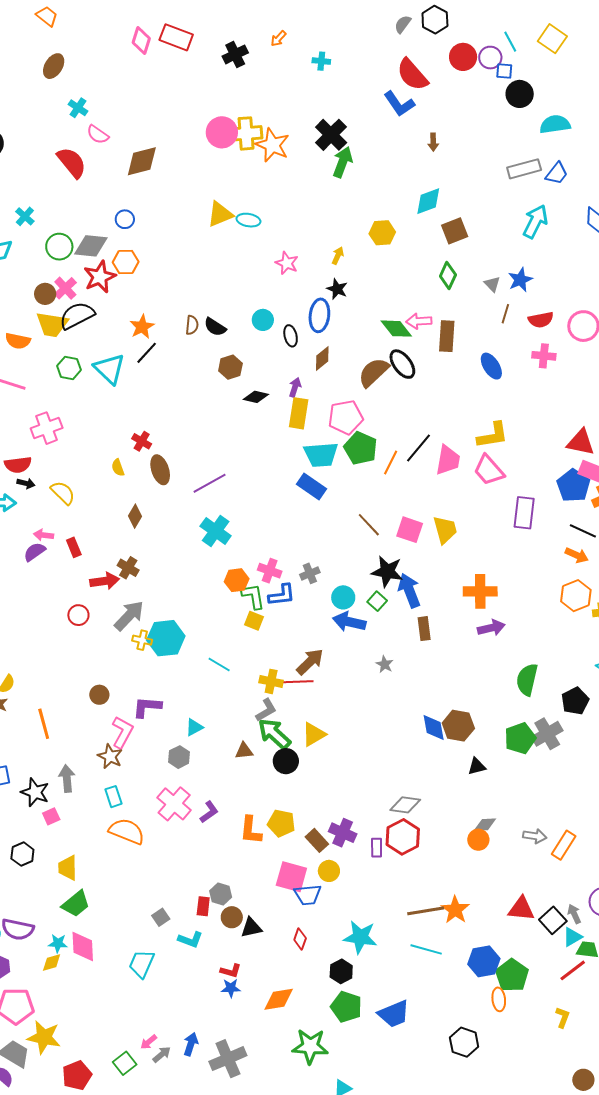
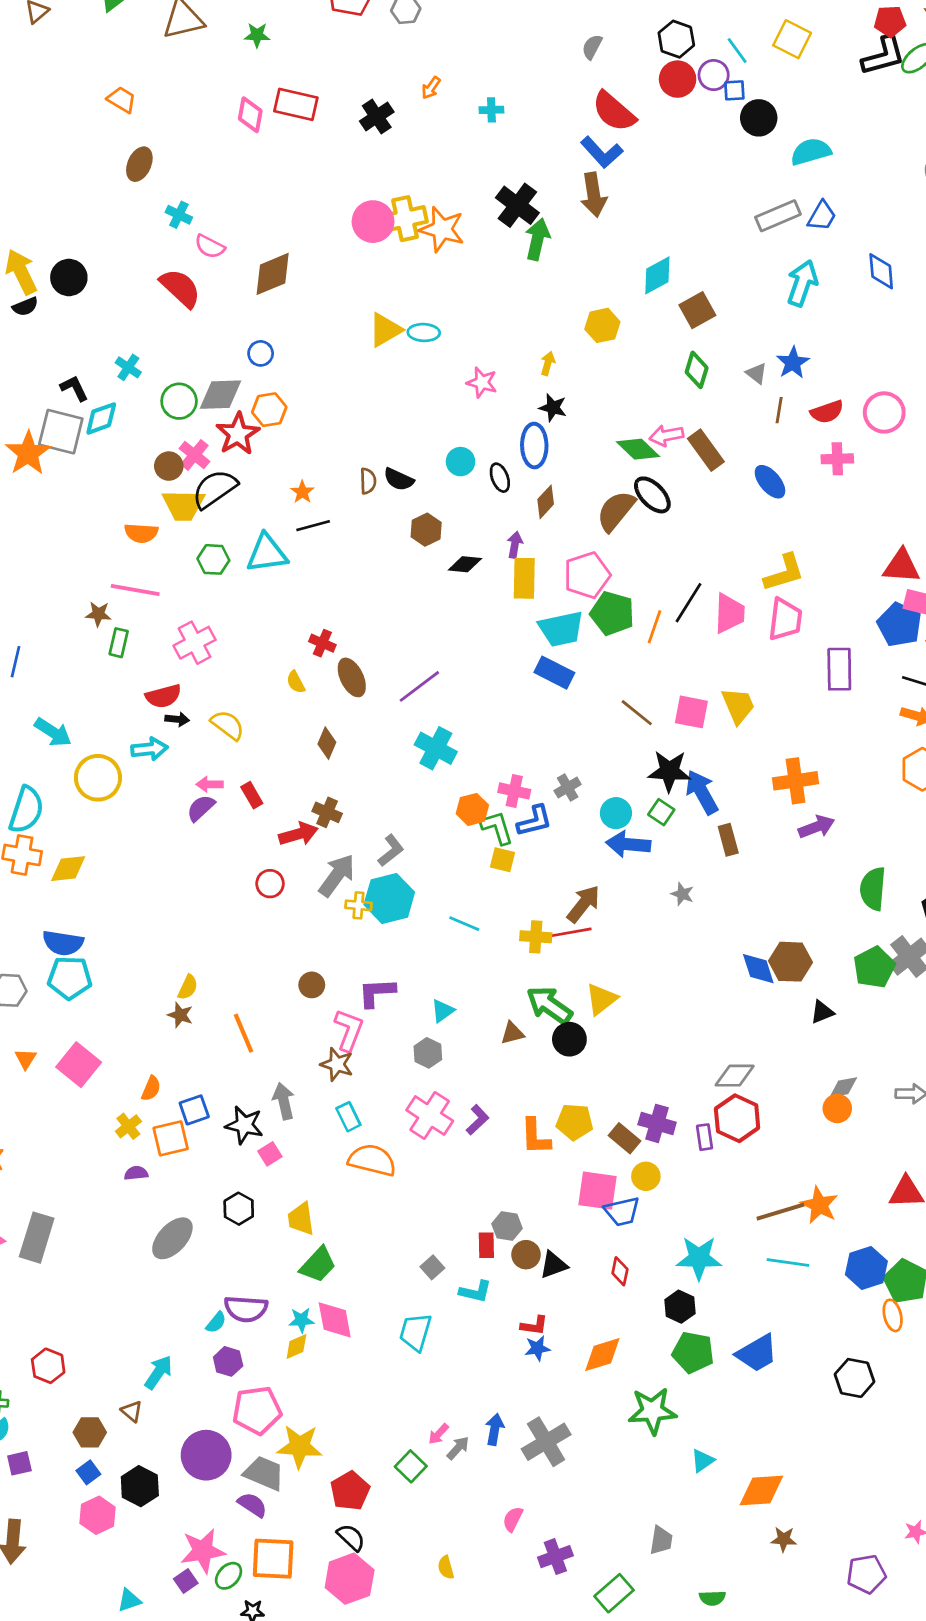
black hexagon: (435, 20) -> (676, 39), moved
brown arrow: (433, 142) -> (594, 195), moved, size x1.8
orange star: (142, 327) -> (302, 492), size x0.7
brown rectangle: (447, 336) -> (706, 450), turned -32
black line: (147, 353) -> (313, 526), turned 40
cyan triangle: (109, 369) -> (267, 553), turned -44
pink trapezoid: (489, 470) -> (785, 619), turned -124
gray L-shape: (266, 710) -> (391, 851), moved

